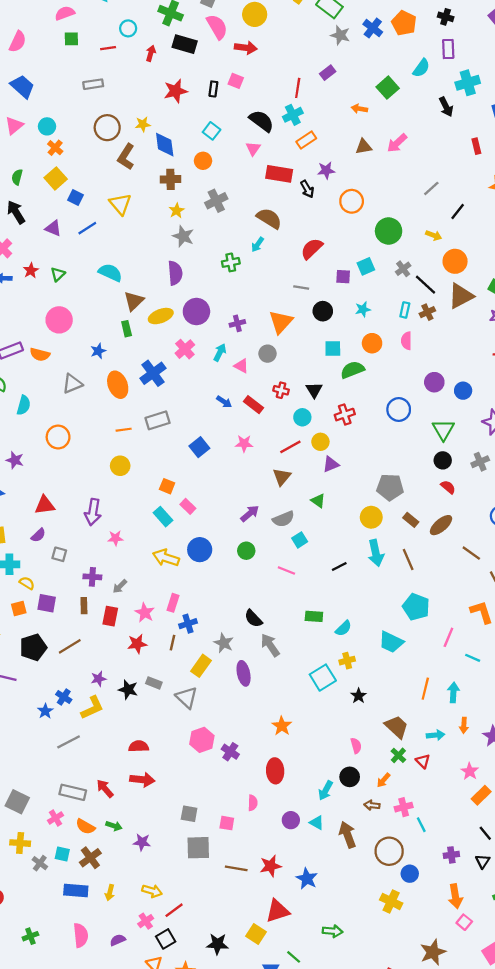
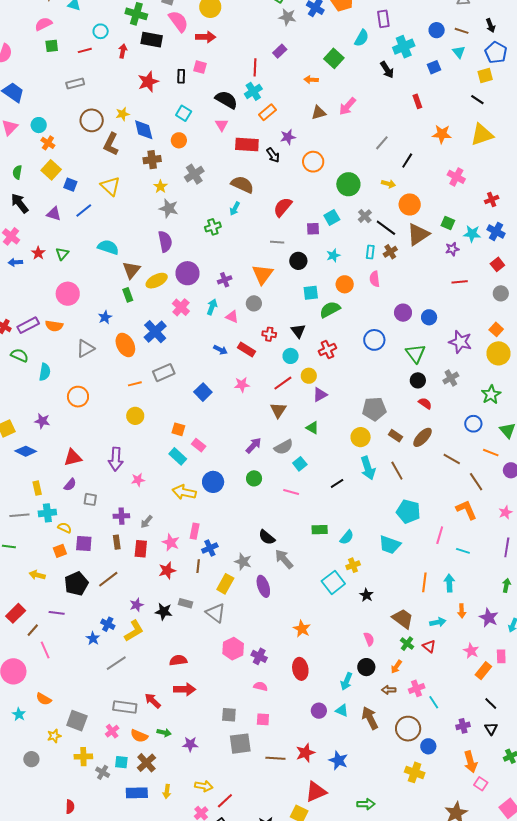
pink semicircle: (253, 803) -> (261, 686), moved, turned -72

